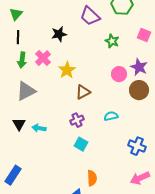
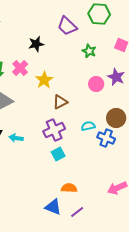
brown circle: (139, 90) -> (116, 118), moved
purple cross: (77, 120) -> (54, 130), size x1.5
cyan square: (81, 144) -> (58, 154), turned 32
blue cross: (137, 146) -> (106, 138), moved
orange semicircle: (92, 178) -> (69, 188), turned -84

